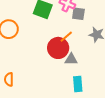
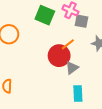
gray triangle: (71, 59) -> (72, 68), turned -40

